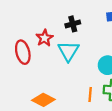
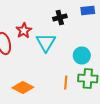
black cross: (73, 24) -> (60, 18), moved

